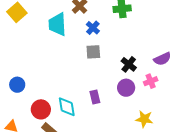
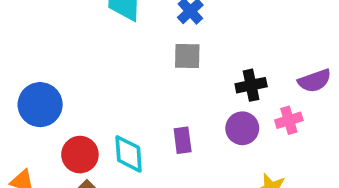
black cross: (129, 64) -> (251, 85), turned 35
blue circle: (17, 85) -> (40, 105), size x1.5

